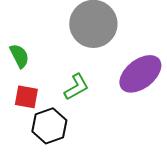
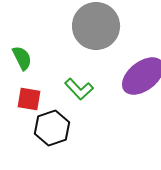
green L-shape: (76, 87) -> (79, 89), turned 76

